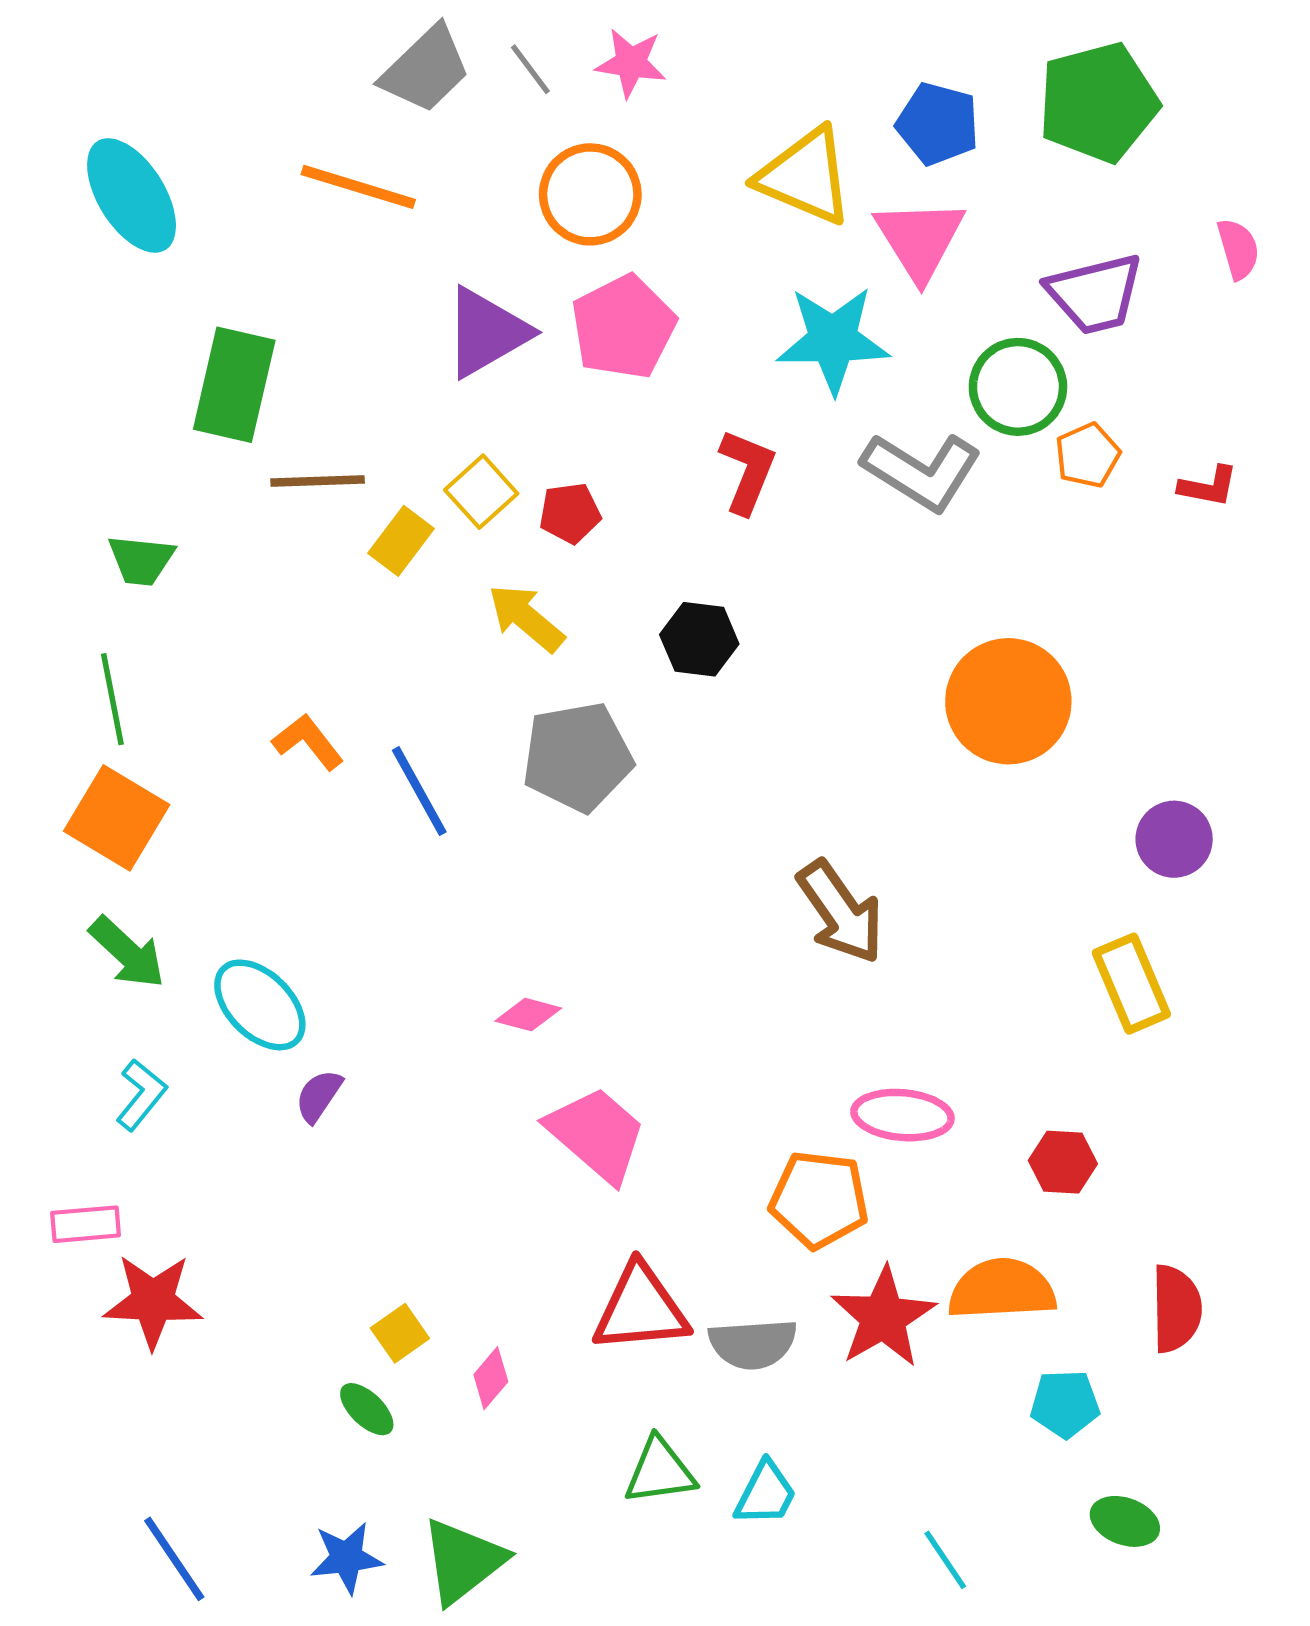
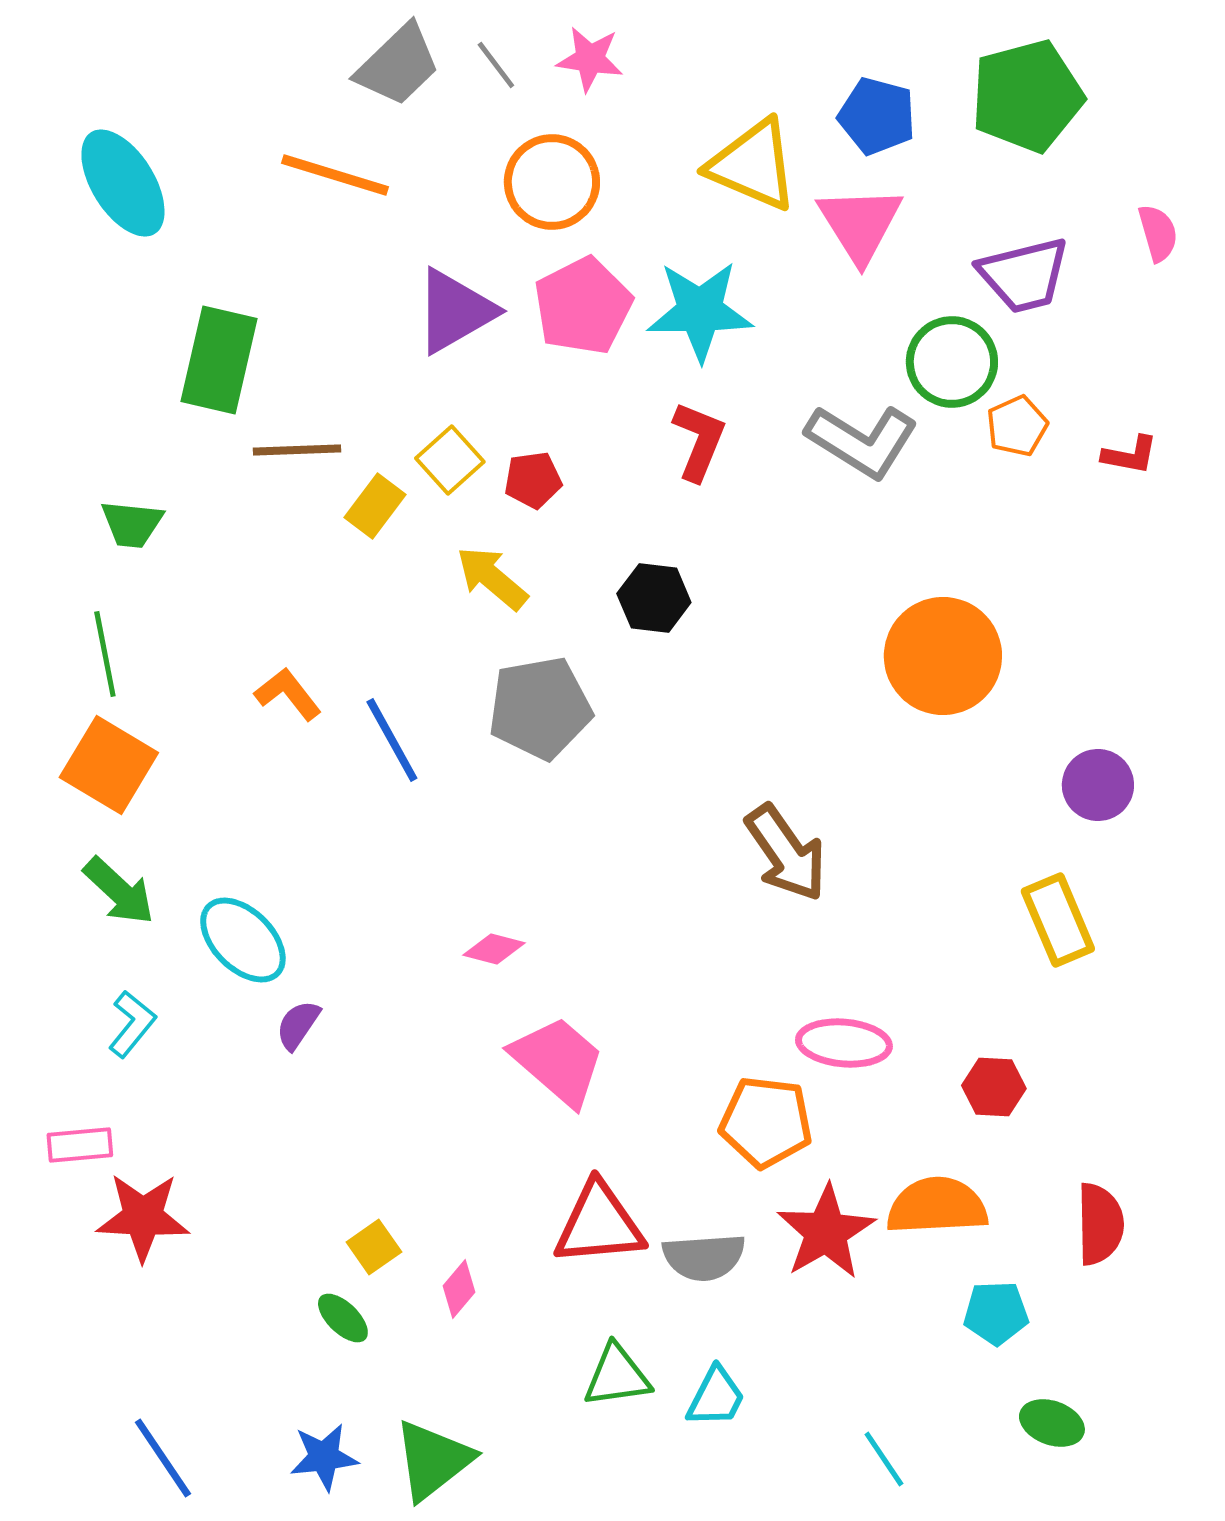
cyan star: (833, 340) -> (700, 311), moved

